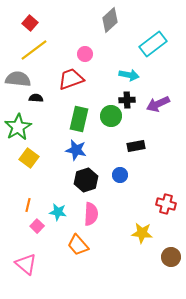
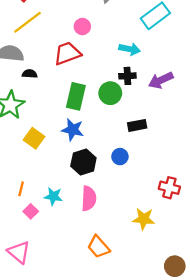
yellow square: (29, 158) -> (34, 138), moved
orange trapezoid: (78, 245) -> (98, 247), moved
brown circle: (171, 257) -> (175, 266), moved

